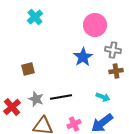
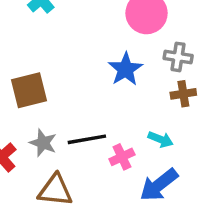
brown square: (28, 69) -> (29, 90), size x1.5
pink cross: (74, 124) -> (122, 157), moved

